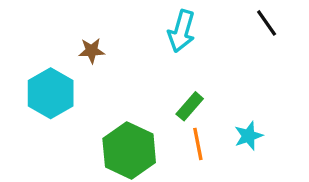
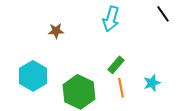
cyan hexagon: (51, 93) -> (33, 76), moved

